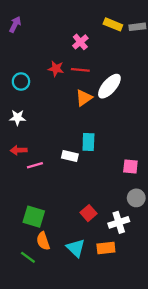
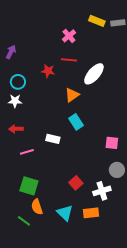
purple arrow: (15, 24) -> (11, 52), moved
red star: (56, 69) -> (48, 71), moved
cyan circle: (21, 81) -> (18, 82), moved
orange triangle: (84, 98) -> (72, 95), moved
cyan rectangle: (88, 142) -> (76, 122), turned -35
white rectangle: (70, 156) -> (53, 139), moved
pink line: (35, 165) -> (27, 152), moved

